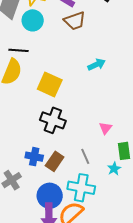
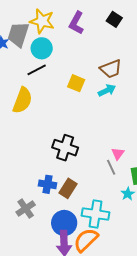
brown trapezoid: (75, 21) -> (111, 69), moved
black line: (18, 50) -> (37, 70), moved, turned -30
yellow square: (50, 84) -> (76, 83), moved, size x0.7
gray line: (85, 156) -> (111, 167), moved

